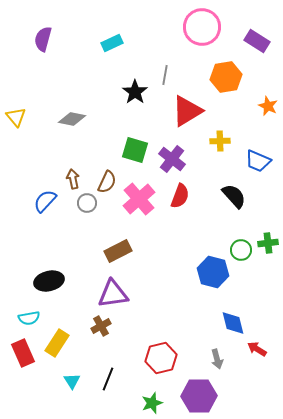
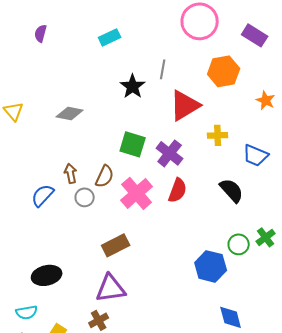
purple semicircle: (43, 39) -> (41, 33), size x0.7
green cross: (268, 243) -> (266, 237), turned -30

